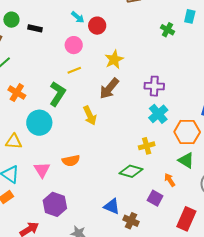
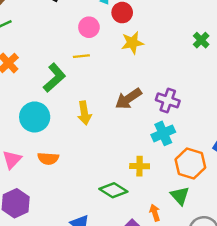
yellow star: (114, 60) -> (132, 43), moved
brown arrow: (109, 89) -> (128, 99), moved
cyan circle: (39, 123) -> (35, 117), moved

